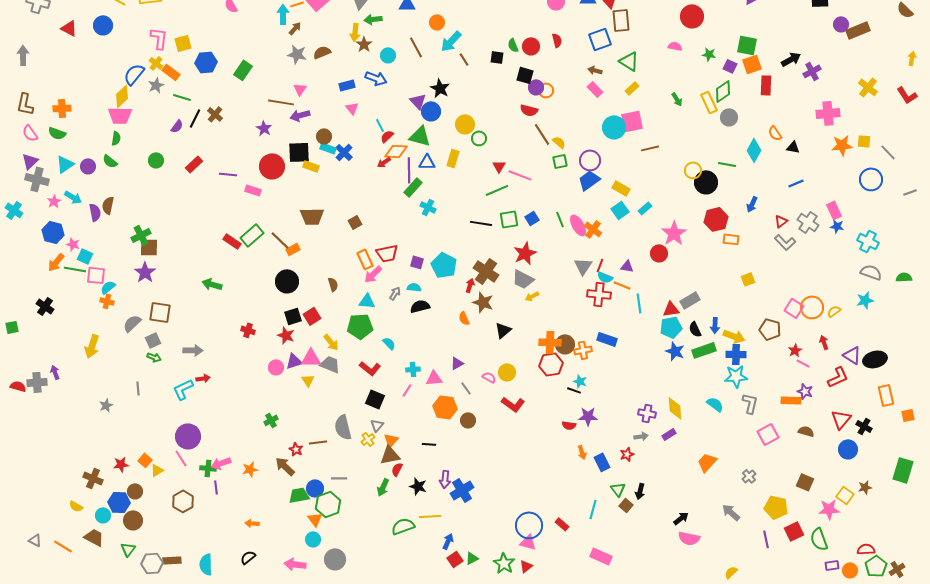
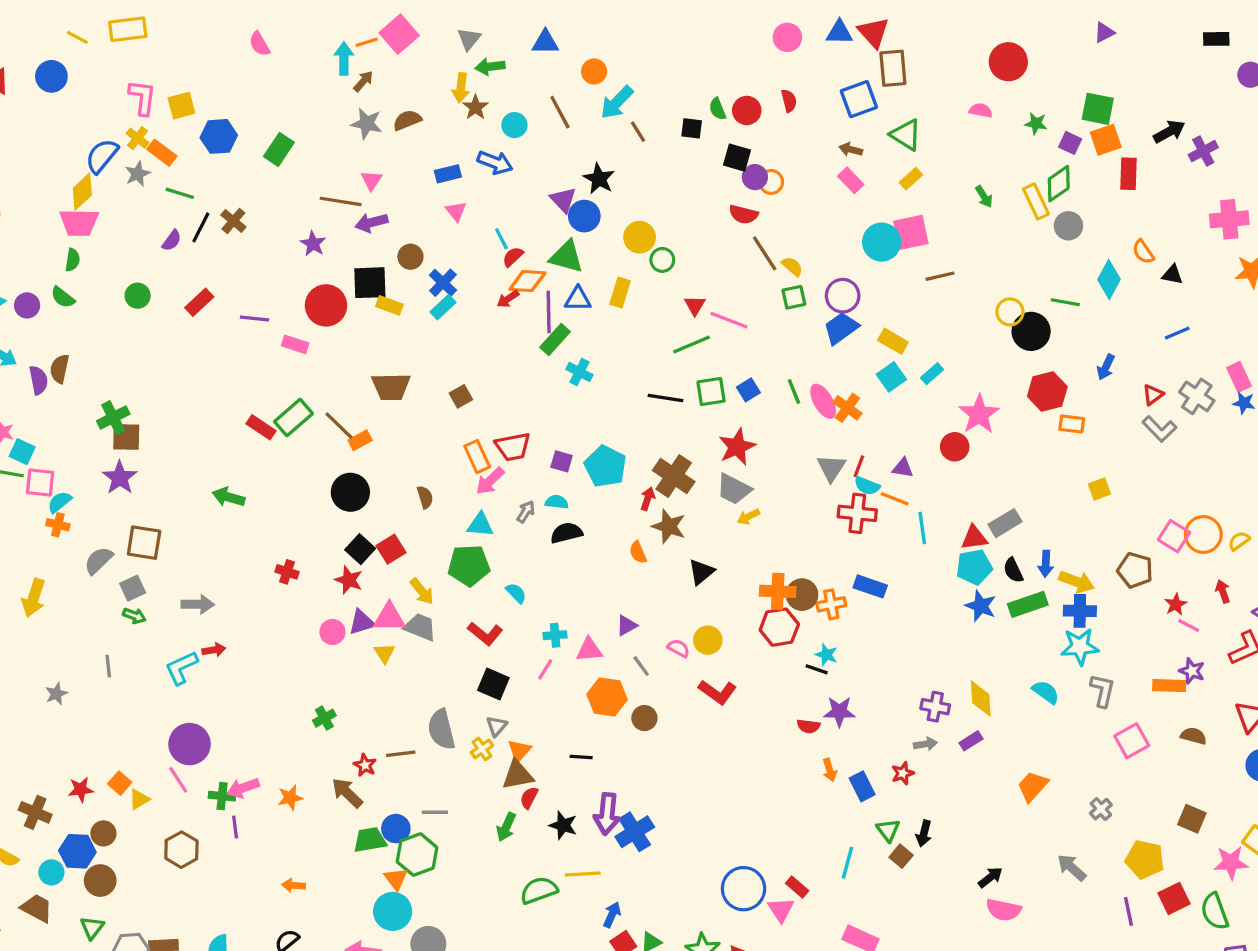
cyan rectangle: (328, 148) -> (443, 307), moved, turned -63
black square: (293, 316) -> (360, 549), turned -30
purple arrow: (445, 479) -> (607, 814), size x1.4
cyan circle: (313, 539) -> (393, 911), size x1.5
pink triangle: (528, 542) -> (781, 910), moved, turned 42

